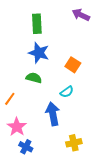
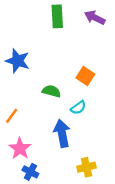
green rectangle: (37, 24) -> (57, 16), moved
blue star: (39, 53) -> (18, 61), moved
green semicircle: (34, 78) -> (51, 91), moved

